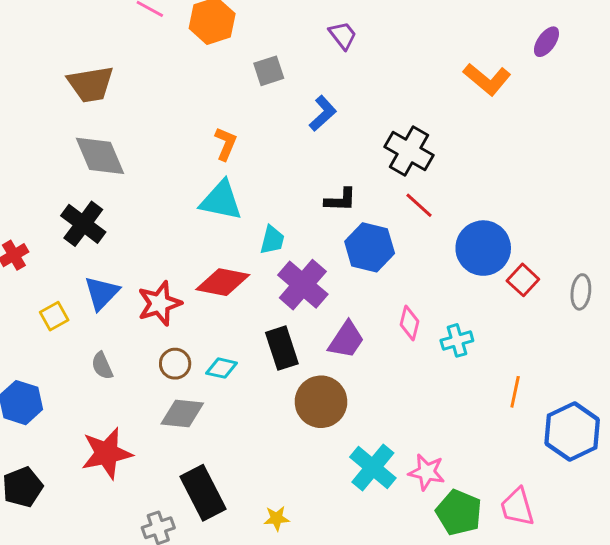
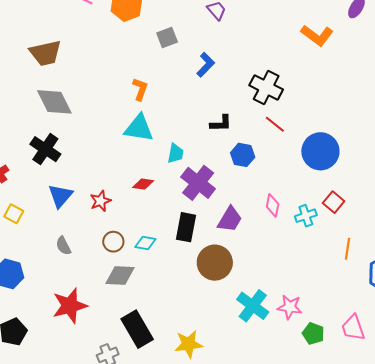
blue hexagon: (370, 247) -> (243, 155), size x0.7
red square: (523, 280) -> (334, 202), moved
red diamond: (223, 282) -> (143, 184), size x0.6
red star: (159, 303) -> (100, 201), size x0.7
yellow square: (54, 316) -> (14, 214), moved, turned -30
black rectangle: (282, 348) -> (186, 227), turned 32
green pentagon: (459, 512) -> (313, 334), size x0.7
yellow star: (277, 518) -> (188, 344), size x1.6

